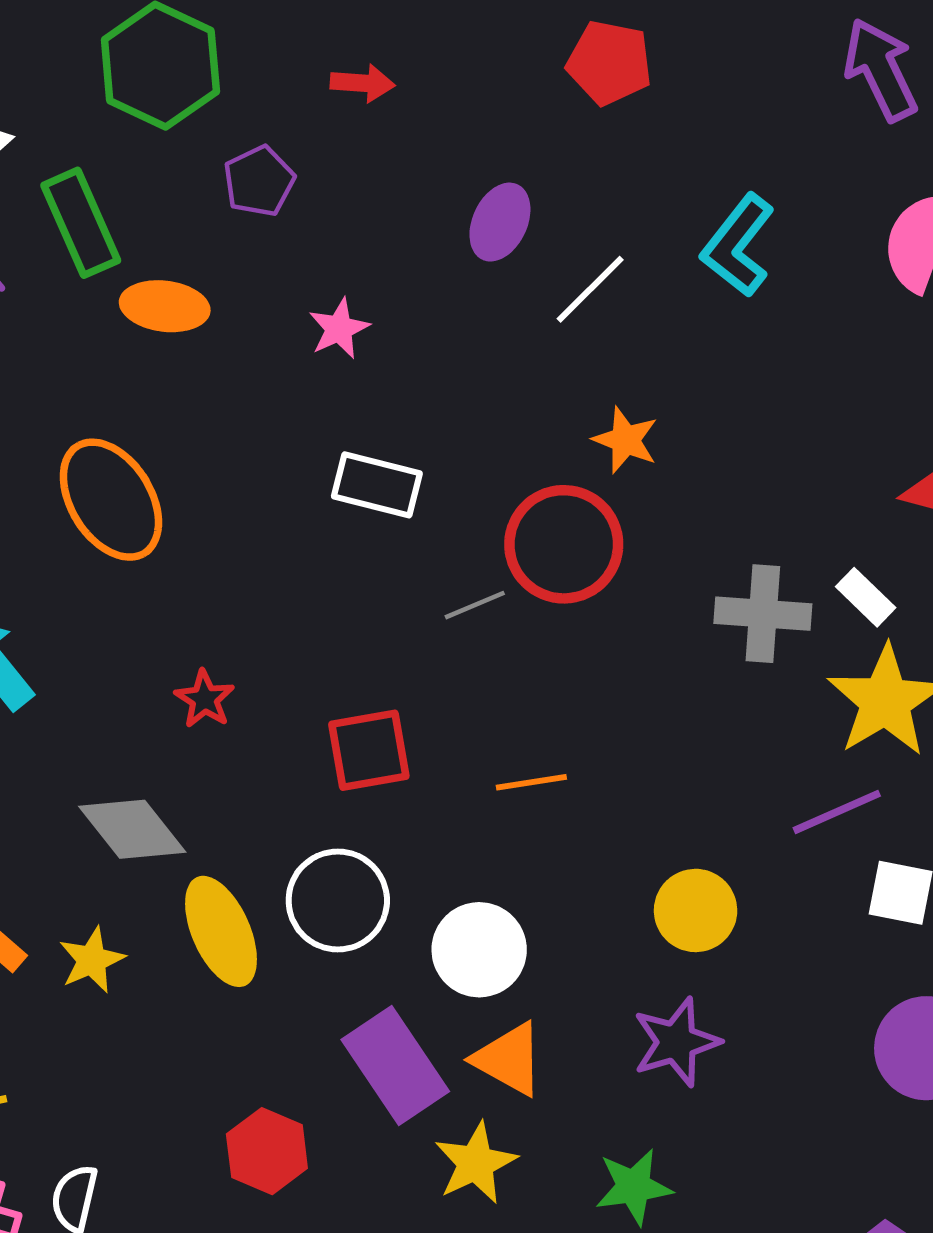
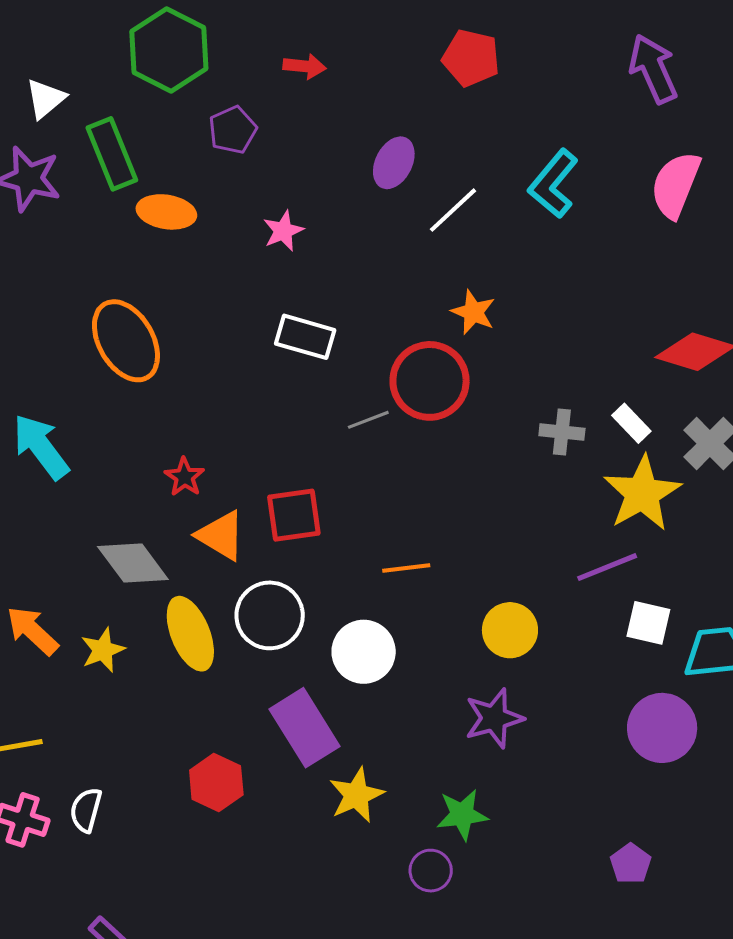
gray cross: (763, 614) -> (562, 432), size x0.7
orange line: (531, 782) -> (406, 568), moved
orange triangle: (509, 1059) -> (221, 535), moved

